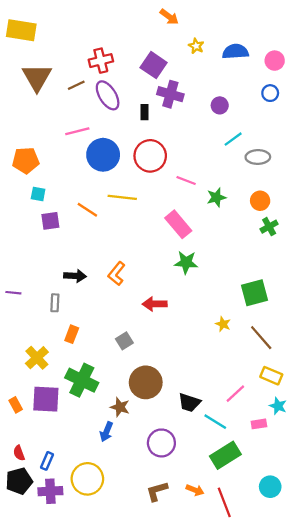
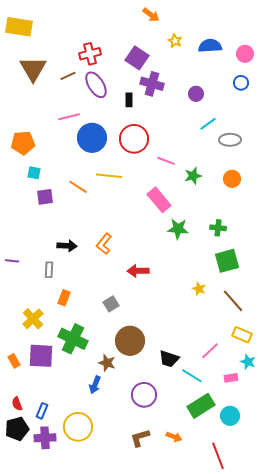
green cross: (269, 227) -> (218, 228), moved, turned 35
green star: (186, 262) -> (178, 229), moved
cyan circle: (270, 487) -> (230, 416), moved
red line: (224, 502) -> (218, 456), moved

